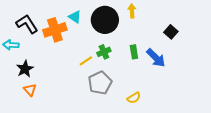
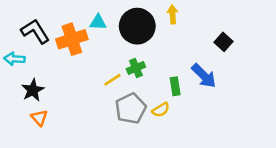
cyan triangle: (75, 17) -> (98, 22), turned -32
green rectangle: (134, 52) -> (175, 86), moved
yellow semicircle: (134, 98) -> (161, 110), moved

